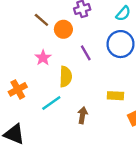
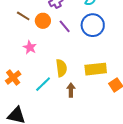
purple line: (86, 53) -> (65, 26), moved
yellow semicircle: (66, 77) -> (61, 68), moved
yellow rectangle: (115, 96) -> (96, 69), size x1.5

